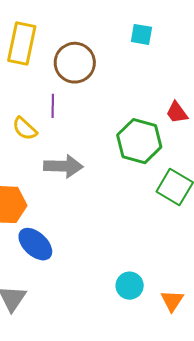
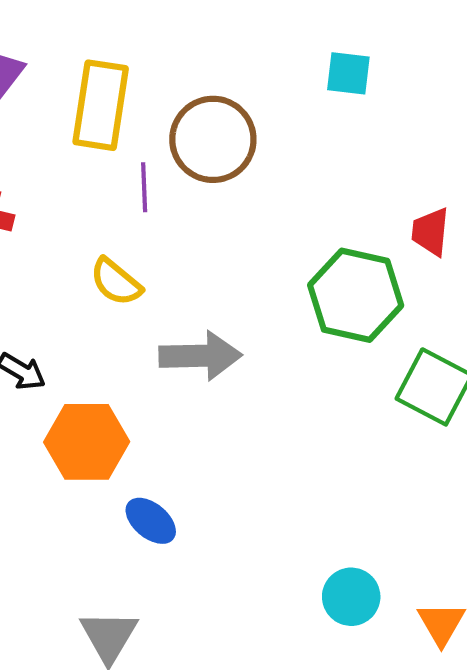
purple line: (53, 106) -> (144, 187), moved
red trapezoid: (177, 112) -> (430, 232), turned 45
blue ellipse: (35, 244) -> (151, 521), size x0.7

